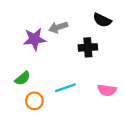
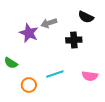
purple star: (34, 39) -> (29, 33), turned 30
green semicircle: (23, 78) -> (11, 63), moved, turned 72

